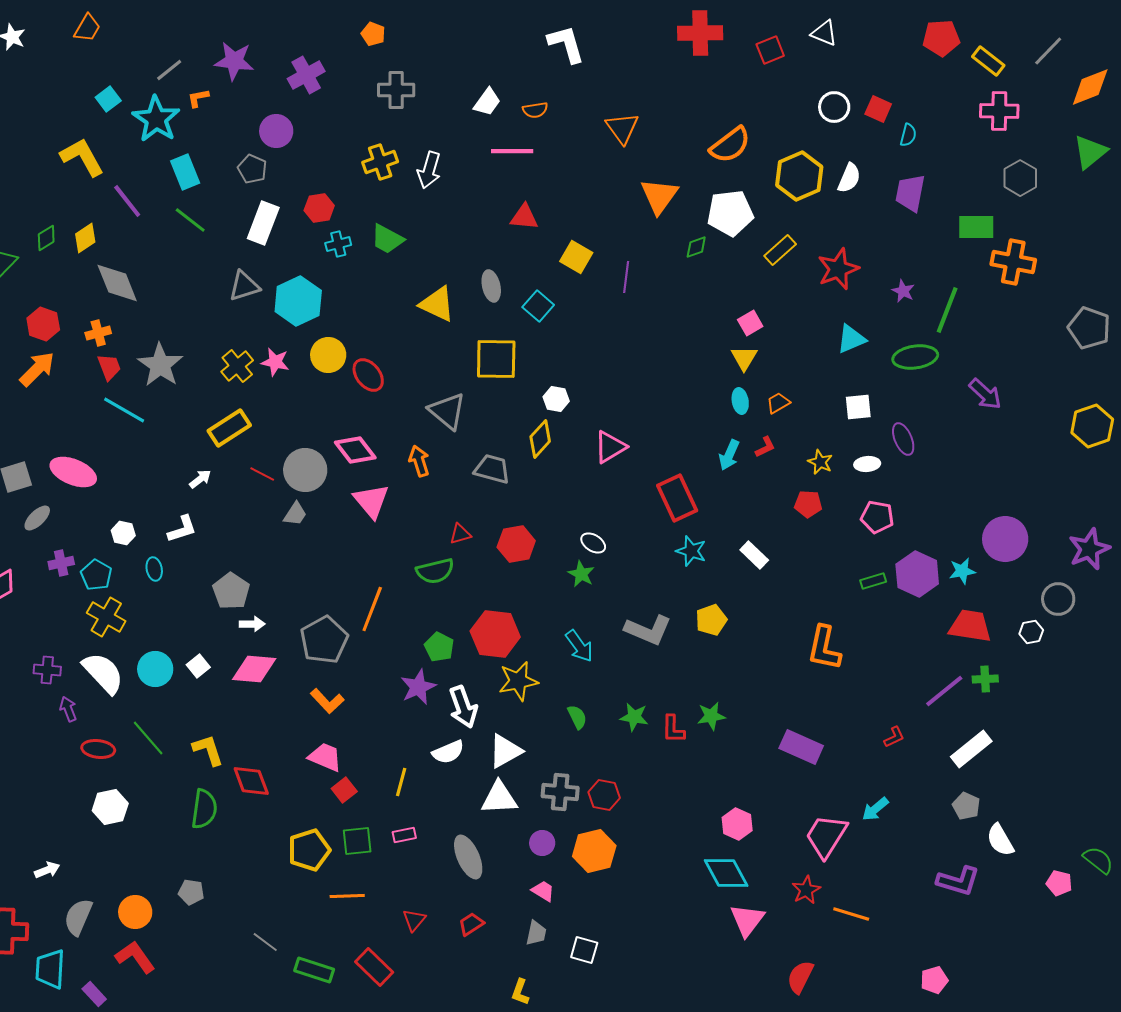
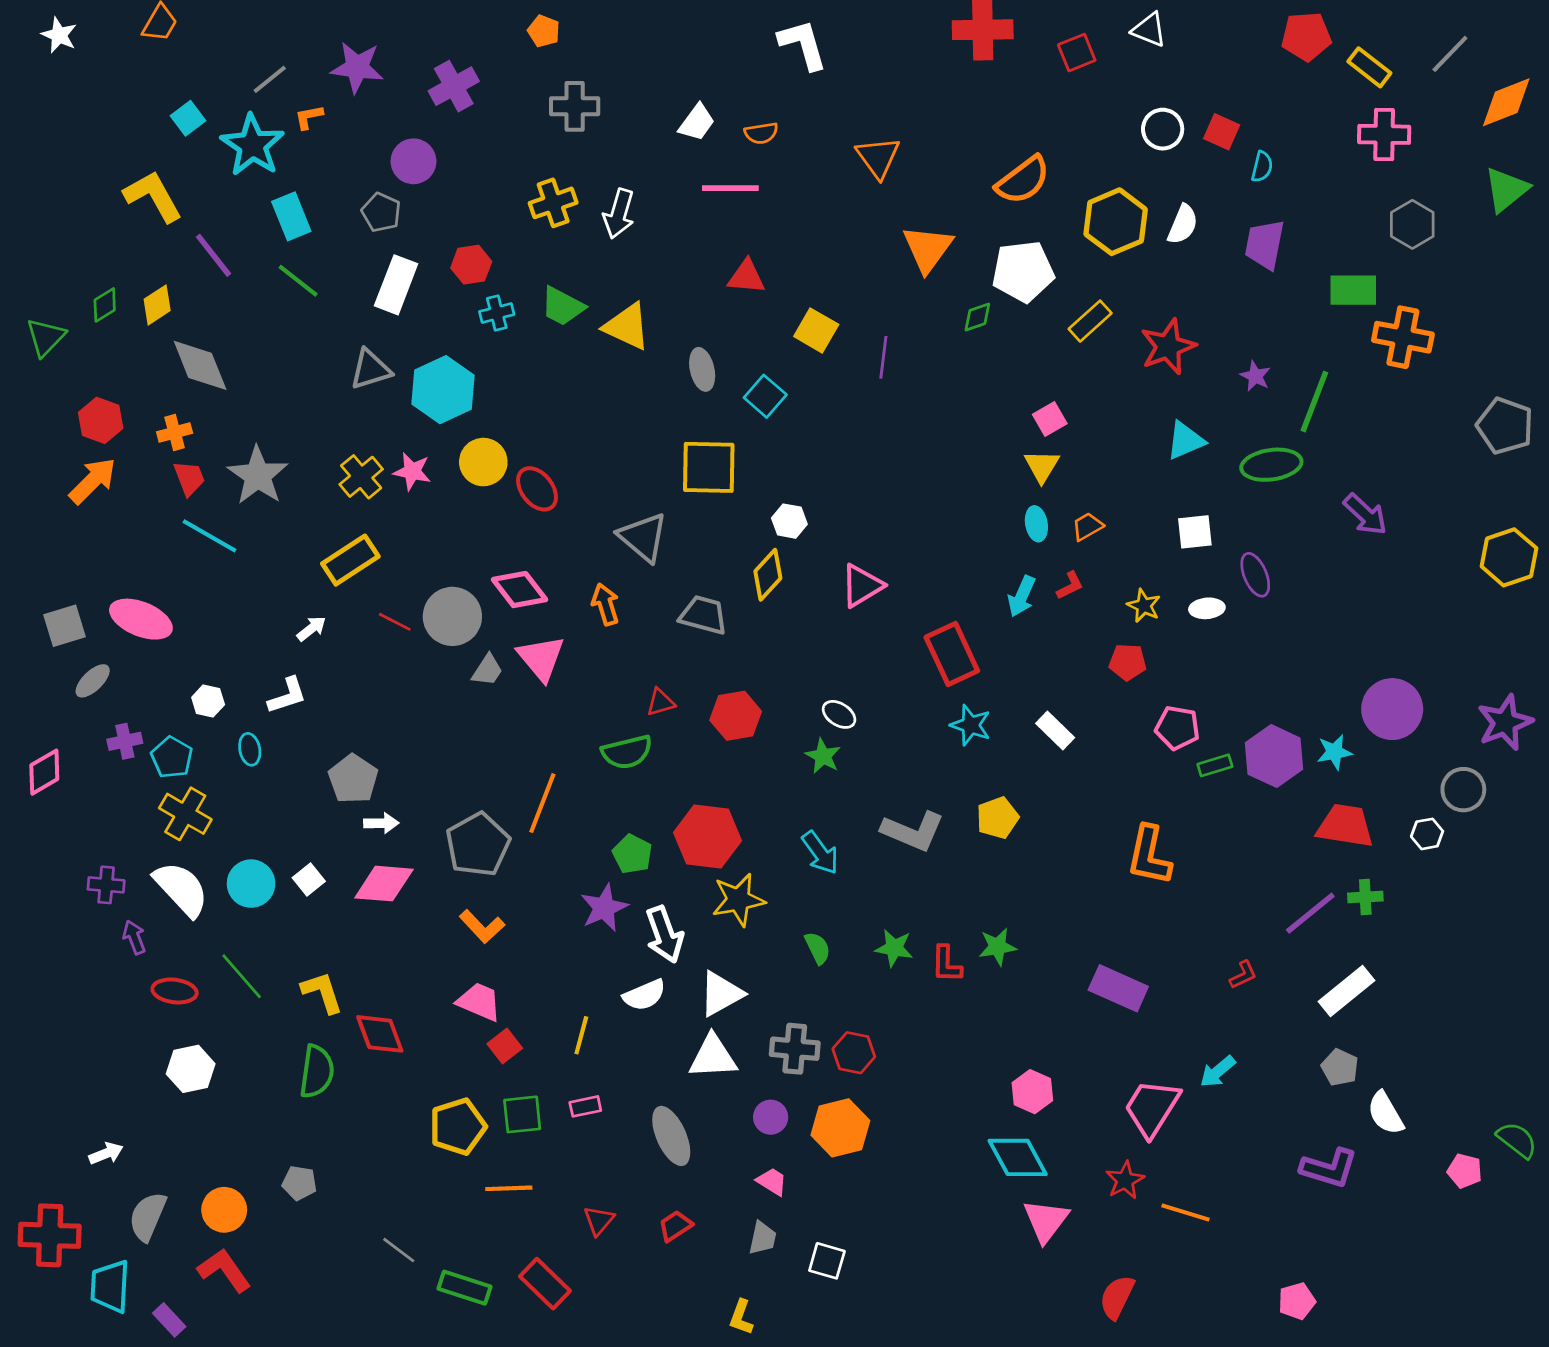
yellow triangle: (437, 304) -> (627, 326), moved
gray trapezoid: (295, 514) -> (487, 670), moved
pink pentagon: (877, 517) -> (1177, 728), moved

